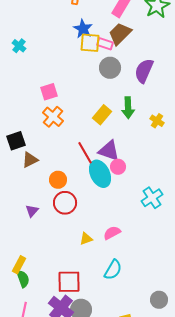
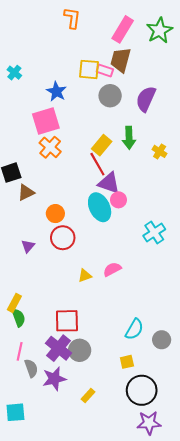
blue star: (83, 29) -> (56, 92), moved
brown trapezoid: (120, 34) -> (121, 60), turned -30
pink square: (49, 92) -> (46, 121), size x1.5
red line: (85, 153) -> (97, 164), moved
cyan semicircle: (113, 270) -> (134, 329), moved

